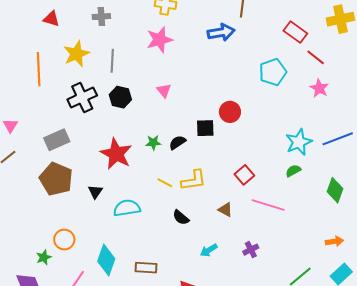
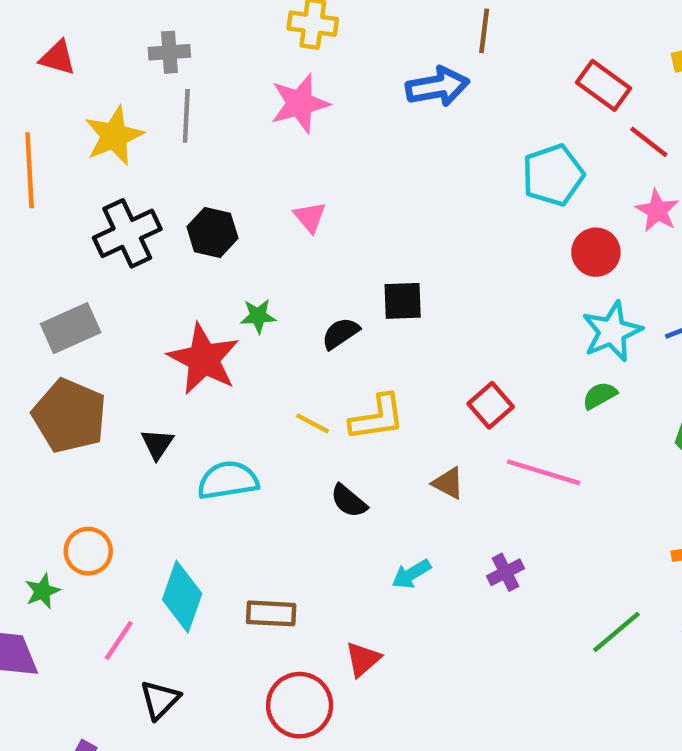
gray line: (112, 61) -> (186, 116), moved
red circle: (230, 112) -> (596, 252), moved
green star: (153, 143) -> (258, 316), moved

